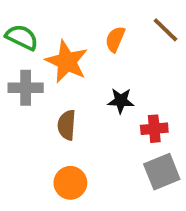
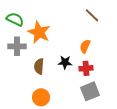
orange semicircle: (115, 39) -> (85, 46), moved
black star: (121, 101) -> (65, 62), moved

